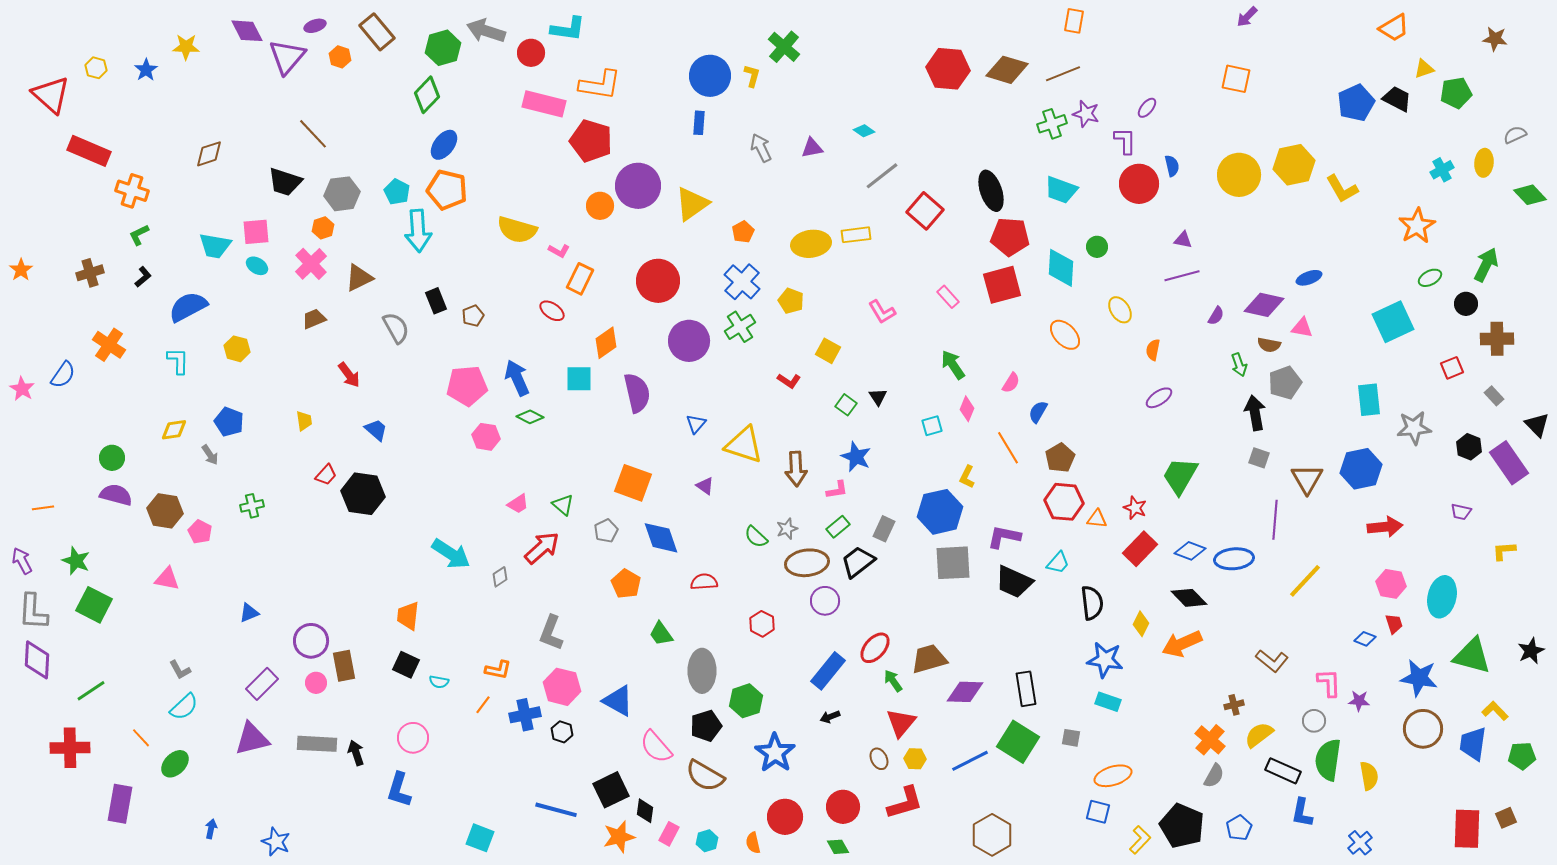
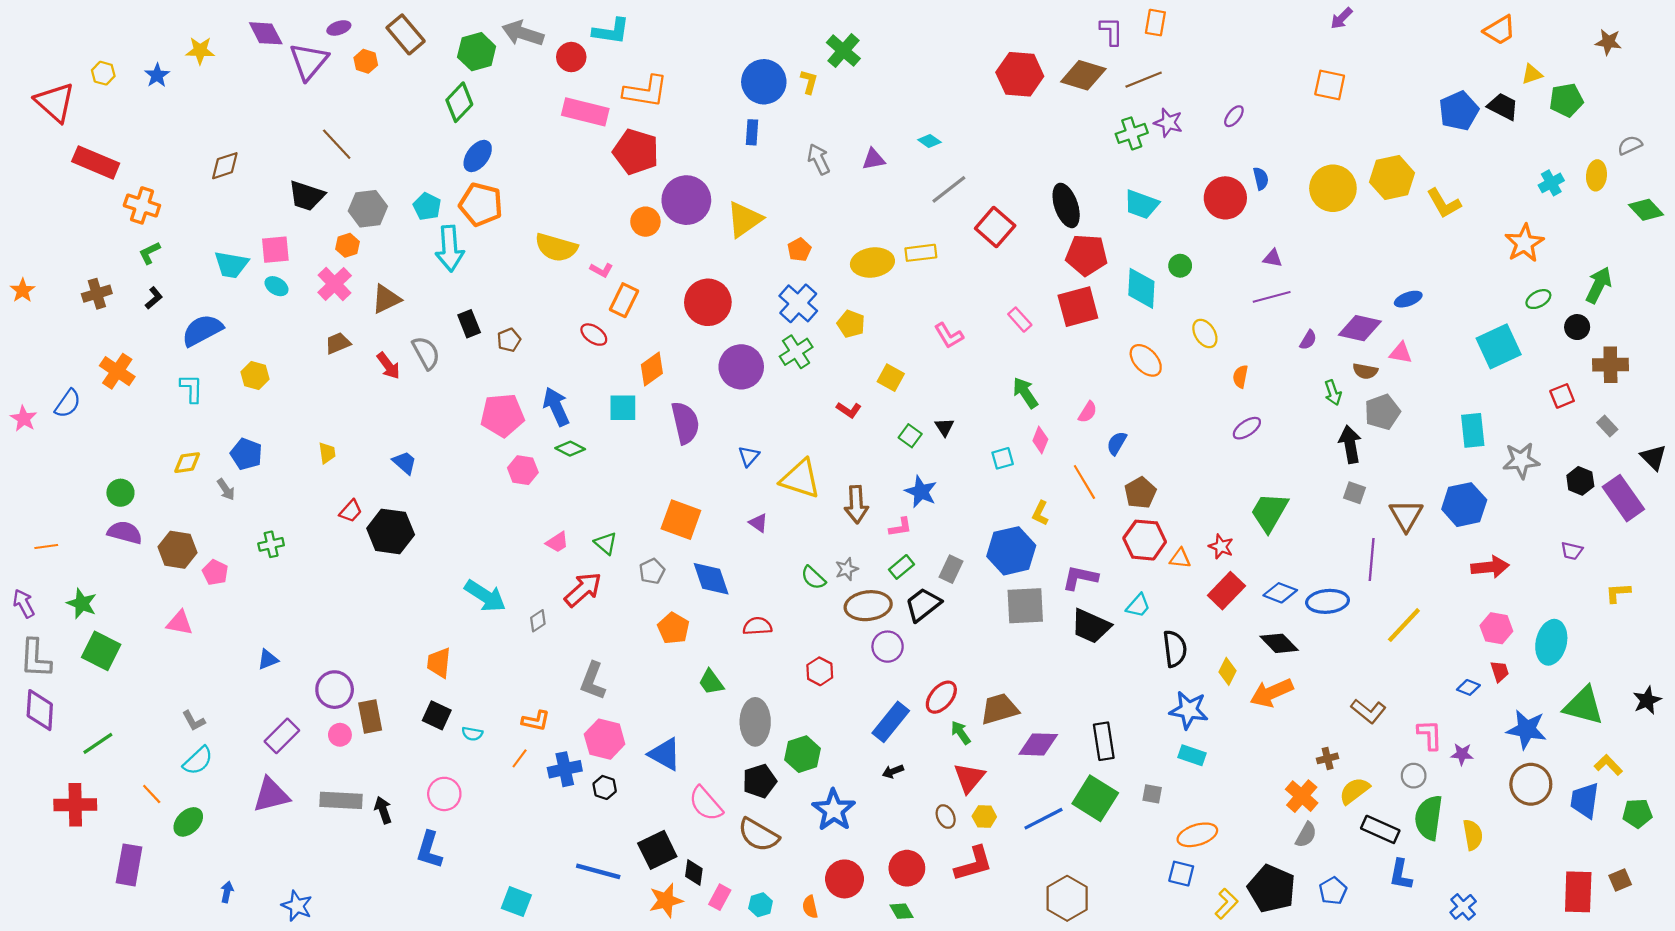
purple L-shape: (1125, 141) -> (1111, 31), moved
red arrow: (349, 375) -> (388, 366), moved

